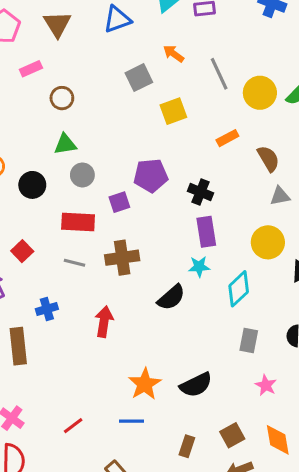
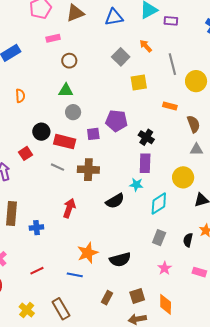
brown triangle: (57, 24) -> (75, 13), turned 30
gray square: (139, 78) -> (121, 57), turned -30
orange rectangle: (227, 138) -> (170, 106), turned 32
black circle: (32, 185) -> (41, 132), moved
blue cross: (47, 309) -> (36, 228), moved

